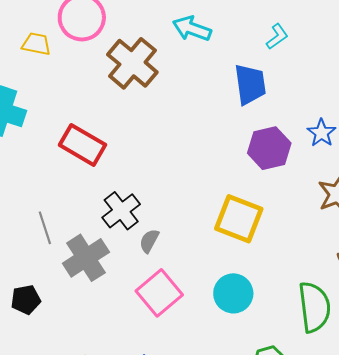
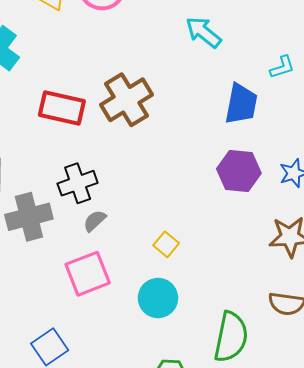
brown cross: (132, 63) -> (127, 100), moved
red rectangle: (83, 145) -> (62, 108), turned -36
yellow square: (239, 219) -> (166, 244), moved, size x0.5

